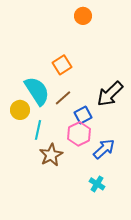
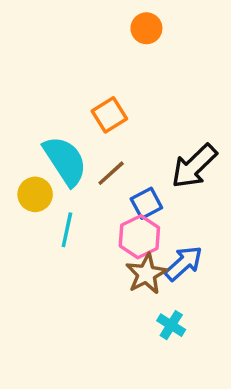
brown star: (51, 155) -> (146, 274), moved

